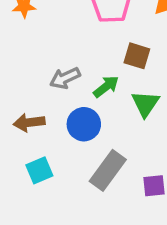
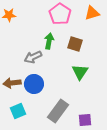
green arrow: (106, 87) -> (49, 41), moved, turned -42
blue circle: (84, 124) -> (34, 84), moved

